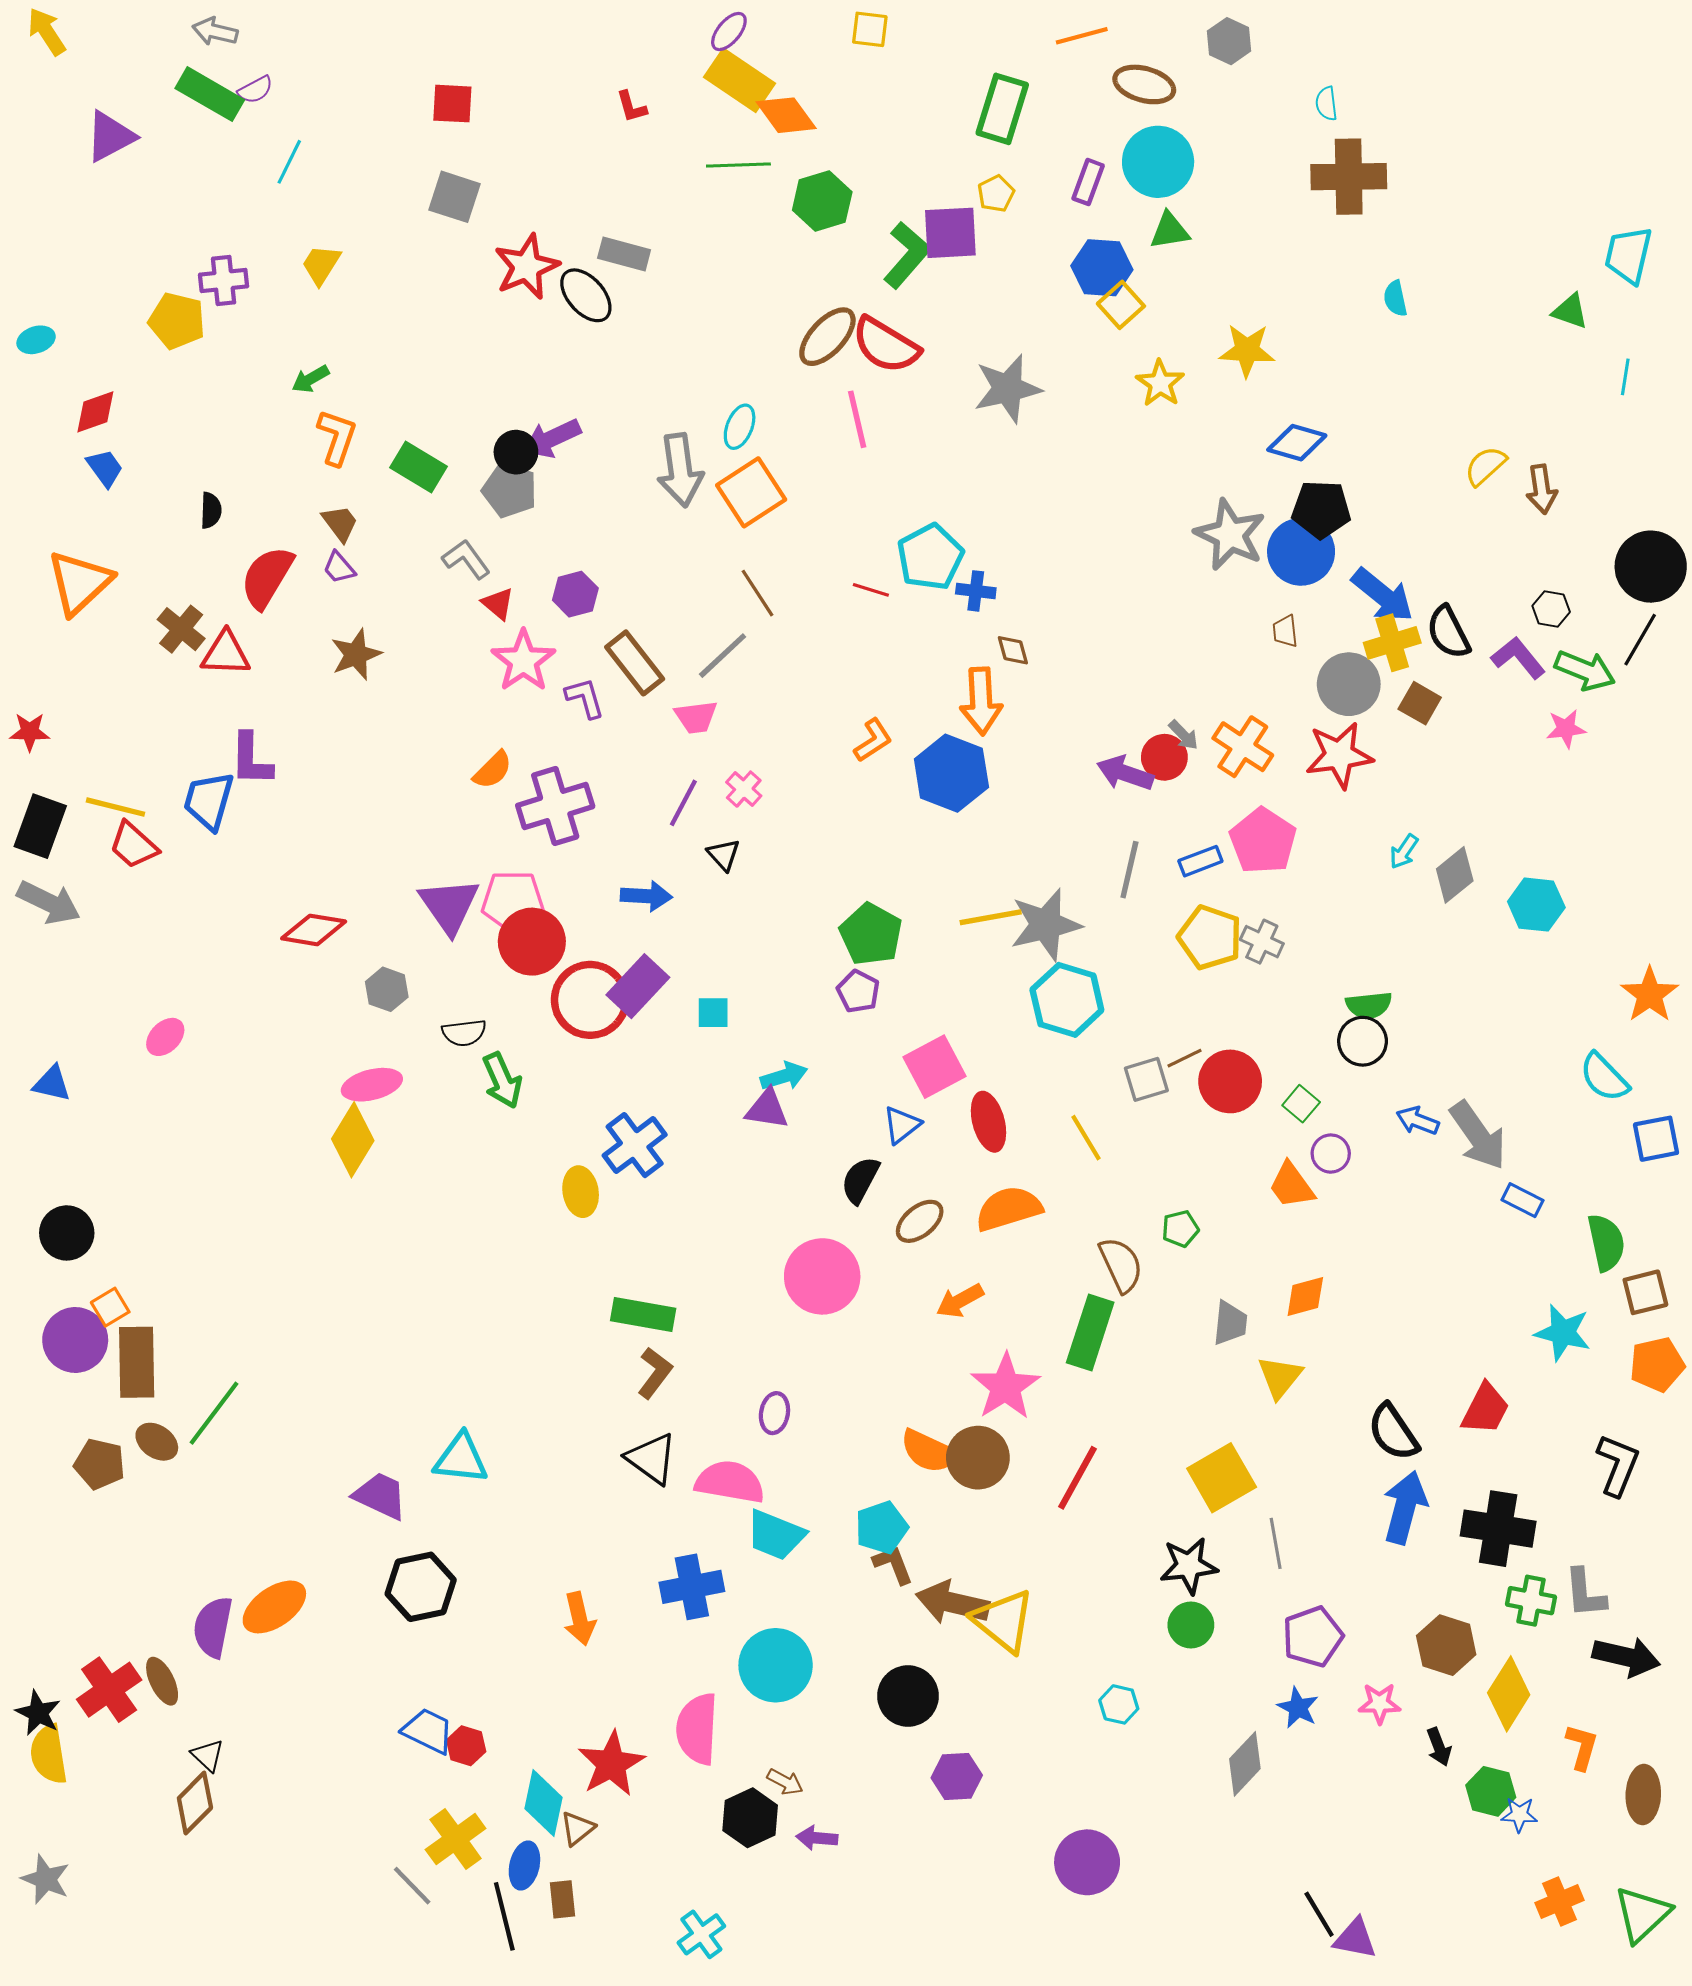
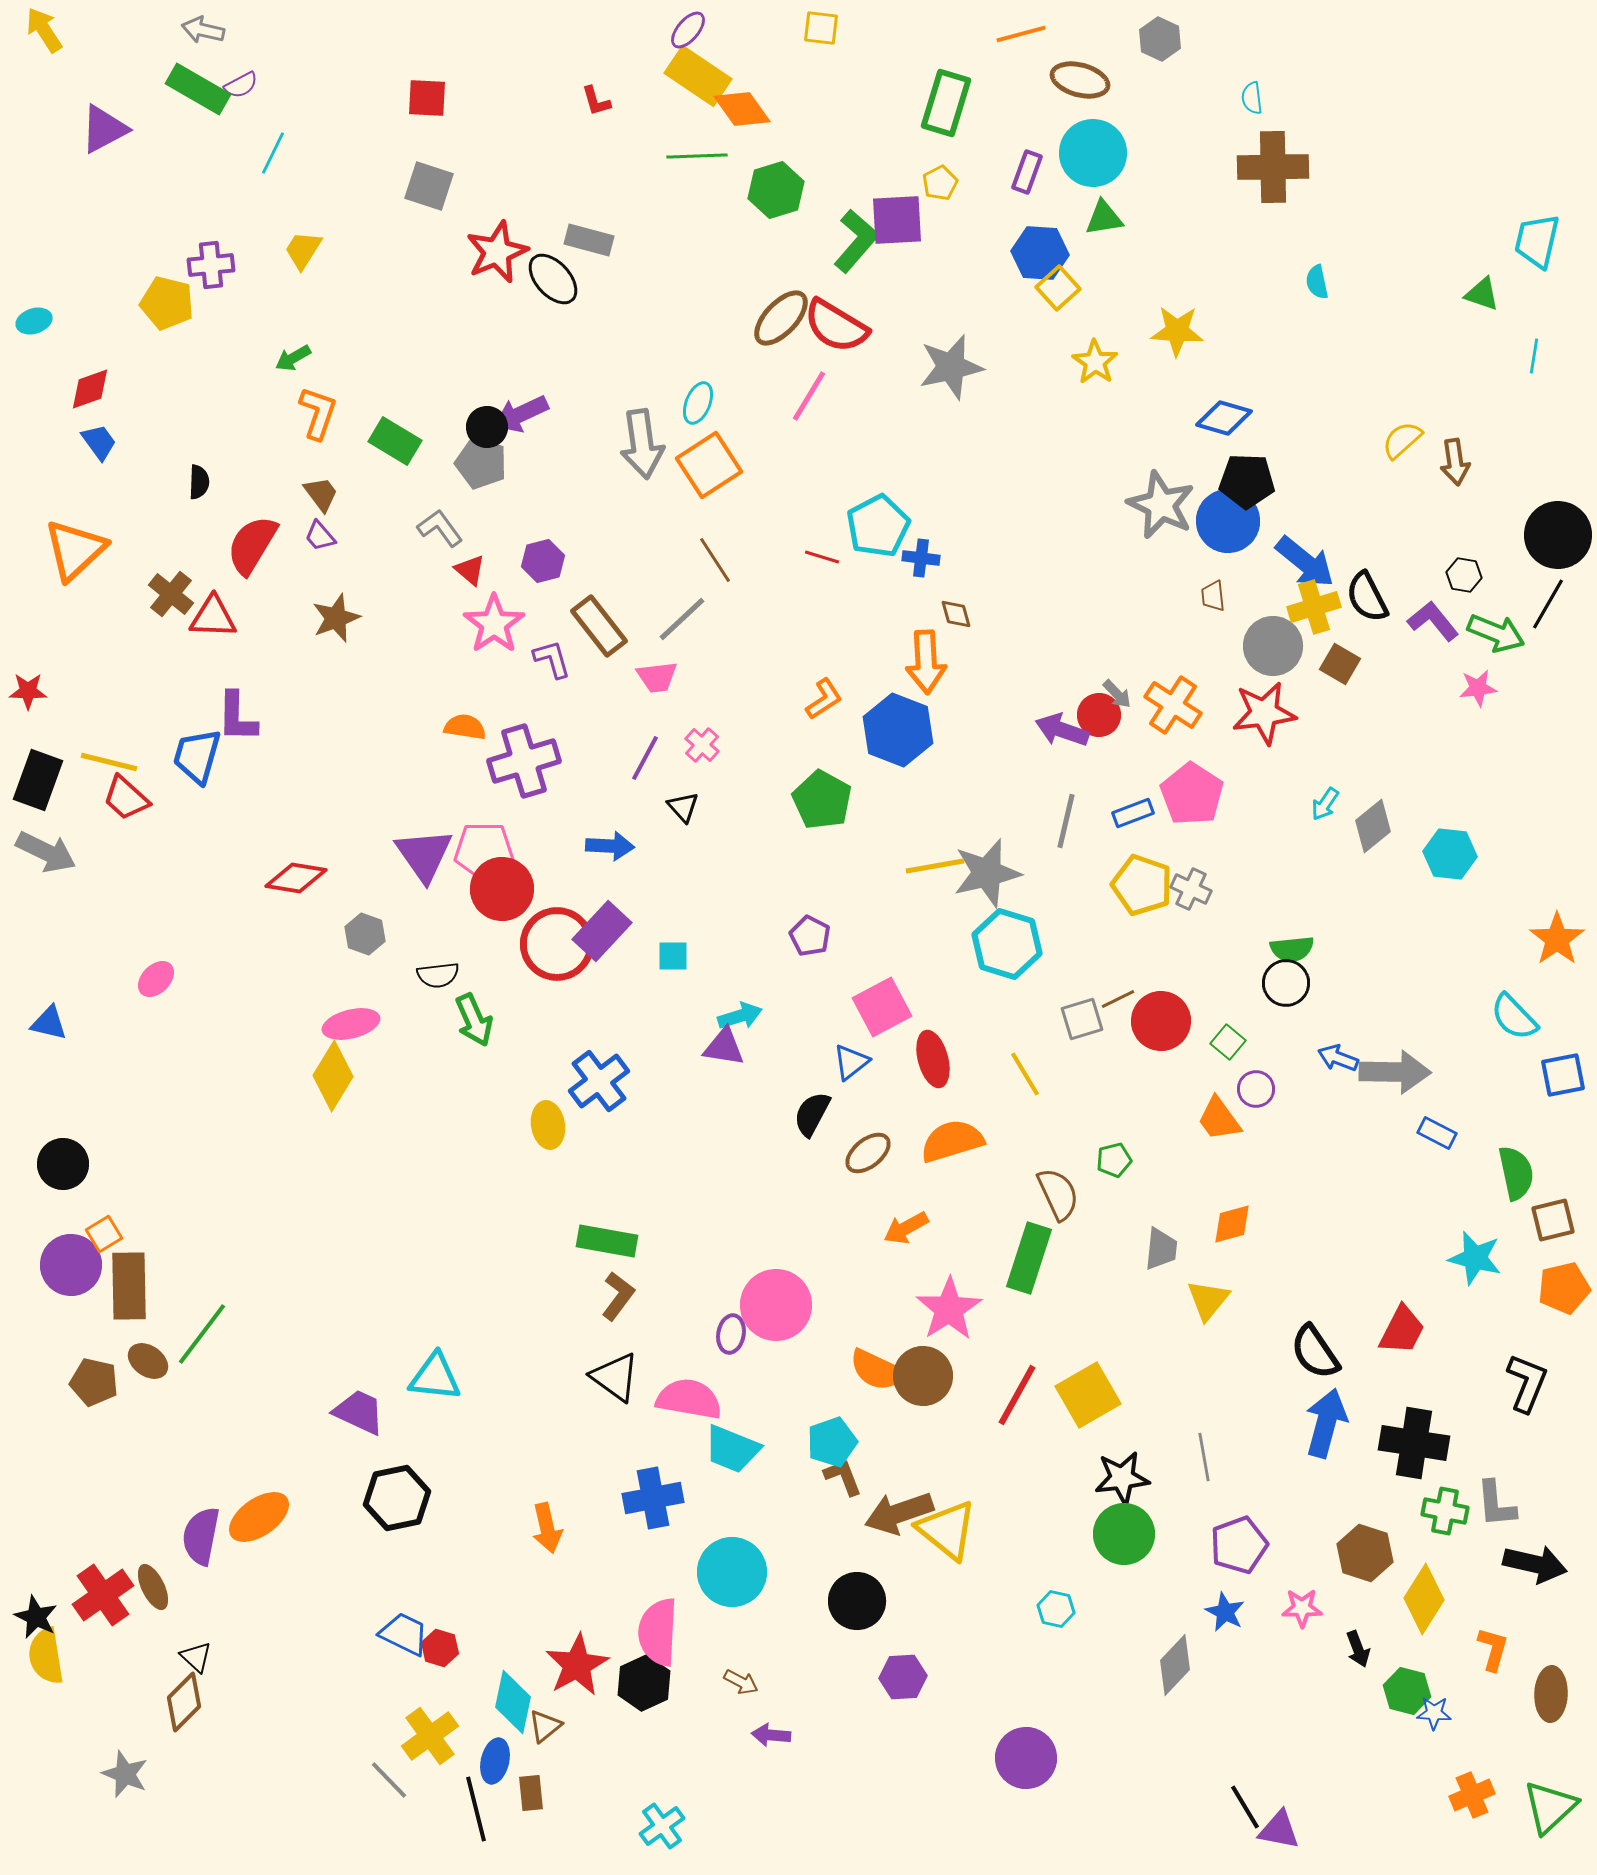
pink line: (857, 419) -> (809, 396), turned 44
orange semicircle: (493, 770) -> (465, 727), turned -126
green pentagon: (871, 934) -> (822, 800), moved
gray arrow: (1478, 1136) -> (1395, 1072), turned -54
pink circle: (822, 1276) -> (776, 1305), moved
yellow square: (1222, 1478) -> (1088, 1395), moved
brown arrow: (952, 1603) -> (899, 1513), turned -32
green circle: (1191, 1625) -> (1124, 1534), size x1.4
black hexagon: (750, 1818) -> (644, 1683), moved
gray star: (46, 1879) -> (125, 1774), moved

